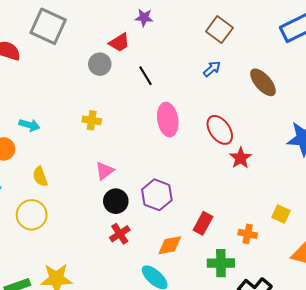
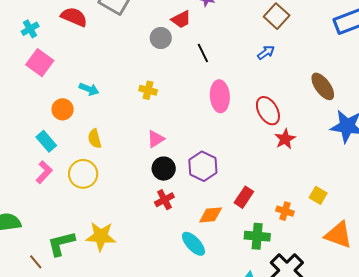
brown ellipse: (263, 82) -> (323, 86), moved

